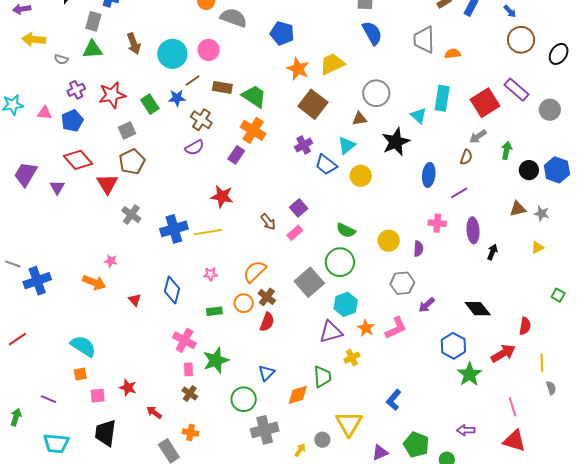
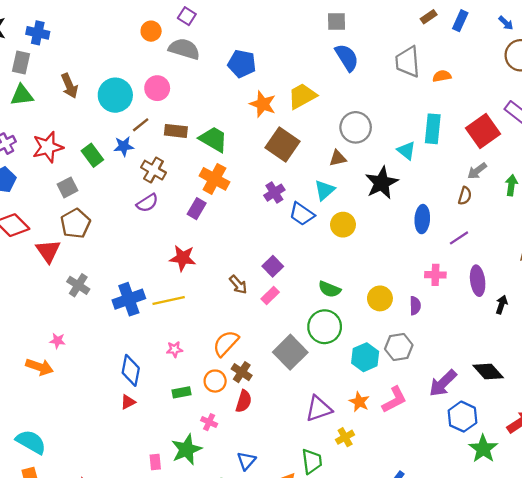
red triangle: (135, 300) -> (128, 402), moved, turned 48
cyan hexagon: (346, 304) -> (365, 357), moved
purple arrow: (427, 305) -> (443, 383), moved, size x1.5
pink cross: (184, 340) -> (209, 422), moved, size x0.6

